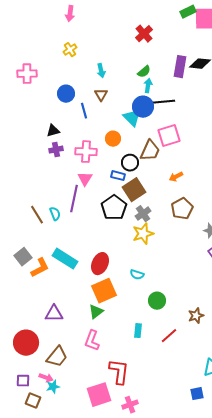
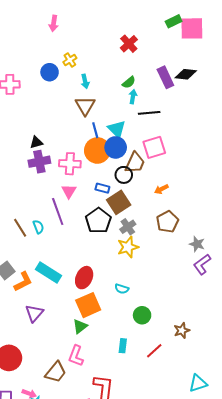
yellow cross: (70, 50) -> (70, 60), moved
purple rectangle: (180, 67) -> (165, 77), turned -35
blue circle: (66, 94) -> (50, 72), moved
brown triangle: (101, 95) -> (85, 106), size x1.5
blue circle: (143, 107) -> (116, 147), moved
blue line: (84, 111) -> (95, 130), moved
orange circle: (113, 139) -> (97, 150), size x1.6
purple cross: (56, 150) -> (39, 162), size x1.5
black circle: (130, 163) -> (124, 175), moved
purple line: (74, 199) -> (58, 211), turned -32
purple triangle: (54, 314) -> (34, 313), moved, turned -48
brown trapezoid: (57, 357) -> (56, 372), moved

